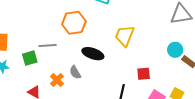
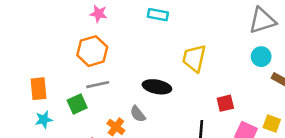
orange hexagon: (74, 23) -> (92, 51), moved
cyan circle: (175, 50) -> (261, 57), moved

